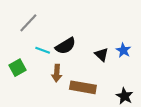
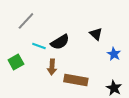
blue star: (123, 50) -> (114, 54), moved
black triangle: (102, 55) -> (96, 34), moved

